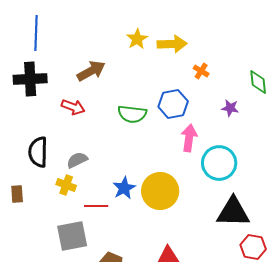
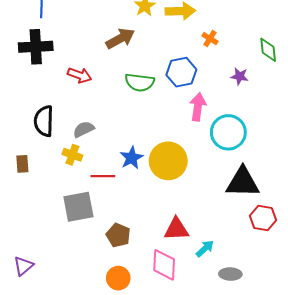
brown arrow: (91, 71) -> (120, 39), moved

